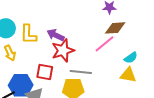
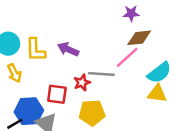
red star: (63, 50) -> (82, 83), moved, size x0.6
cyan semicircle: (131, 58) -> (159, 73), size x1.5
gray line: (81, 72) -> (101, 74), moved

